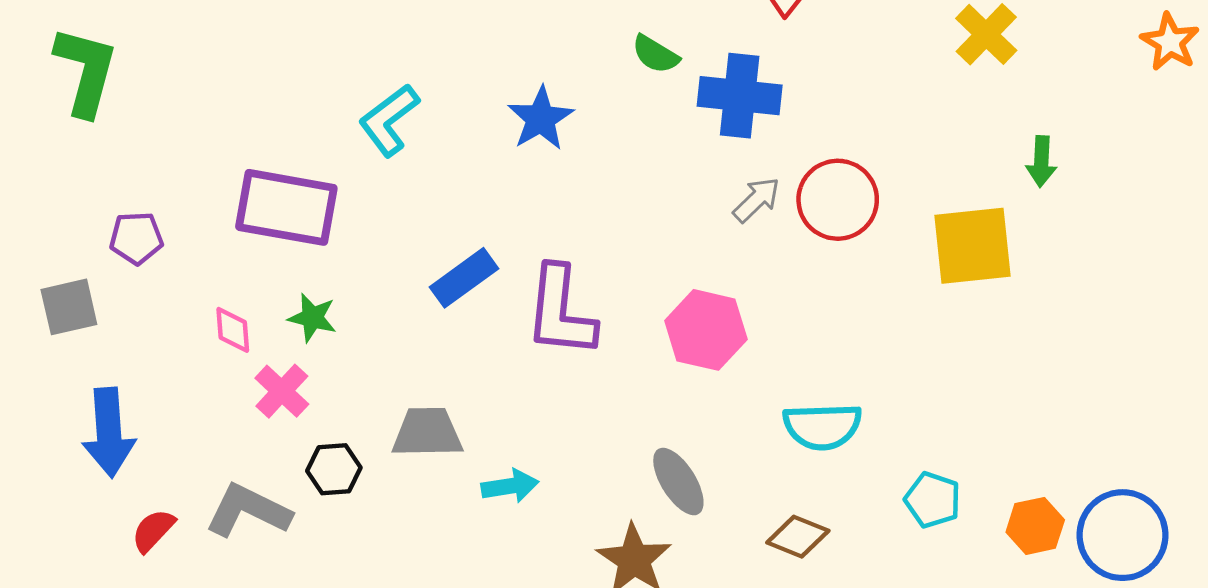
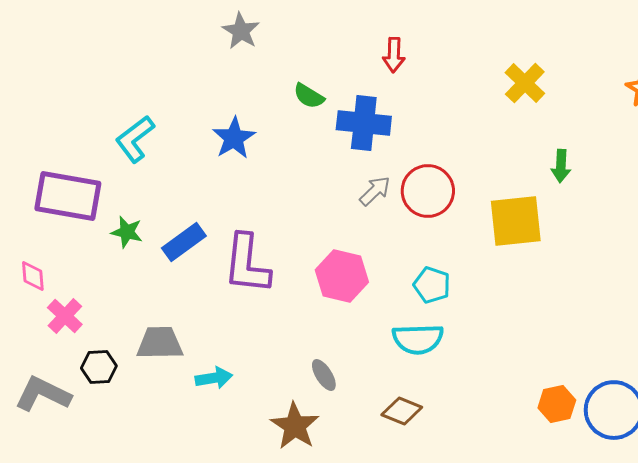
green star: (312, 318) -> (127, 232), moved
gray ellipse: (678, 482) -> (324, 375), size x0.7
cyan pentagon: (933, 500) -> (432, 285), moved

